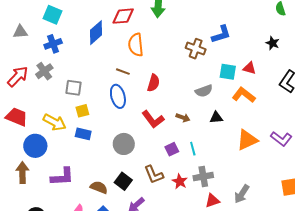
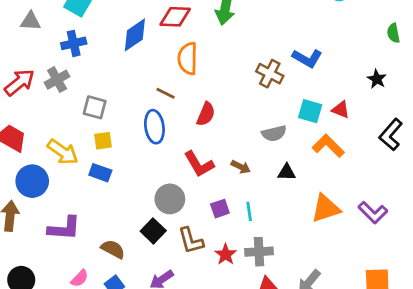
blue L-shape: (221, 34) -> (307, 58), turned 40
gray circle: (124, 144) -> (170, 199), moved
black square: (123, 181) -> (153, 231), moved

